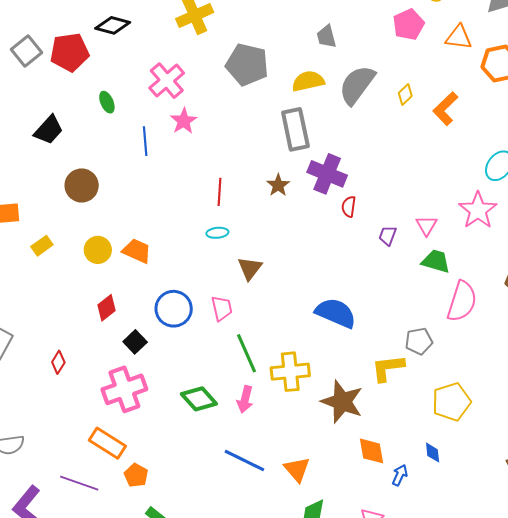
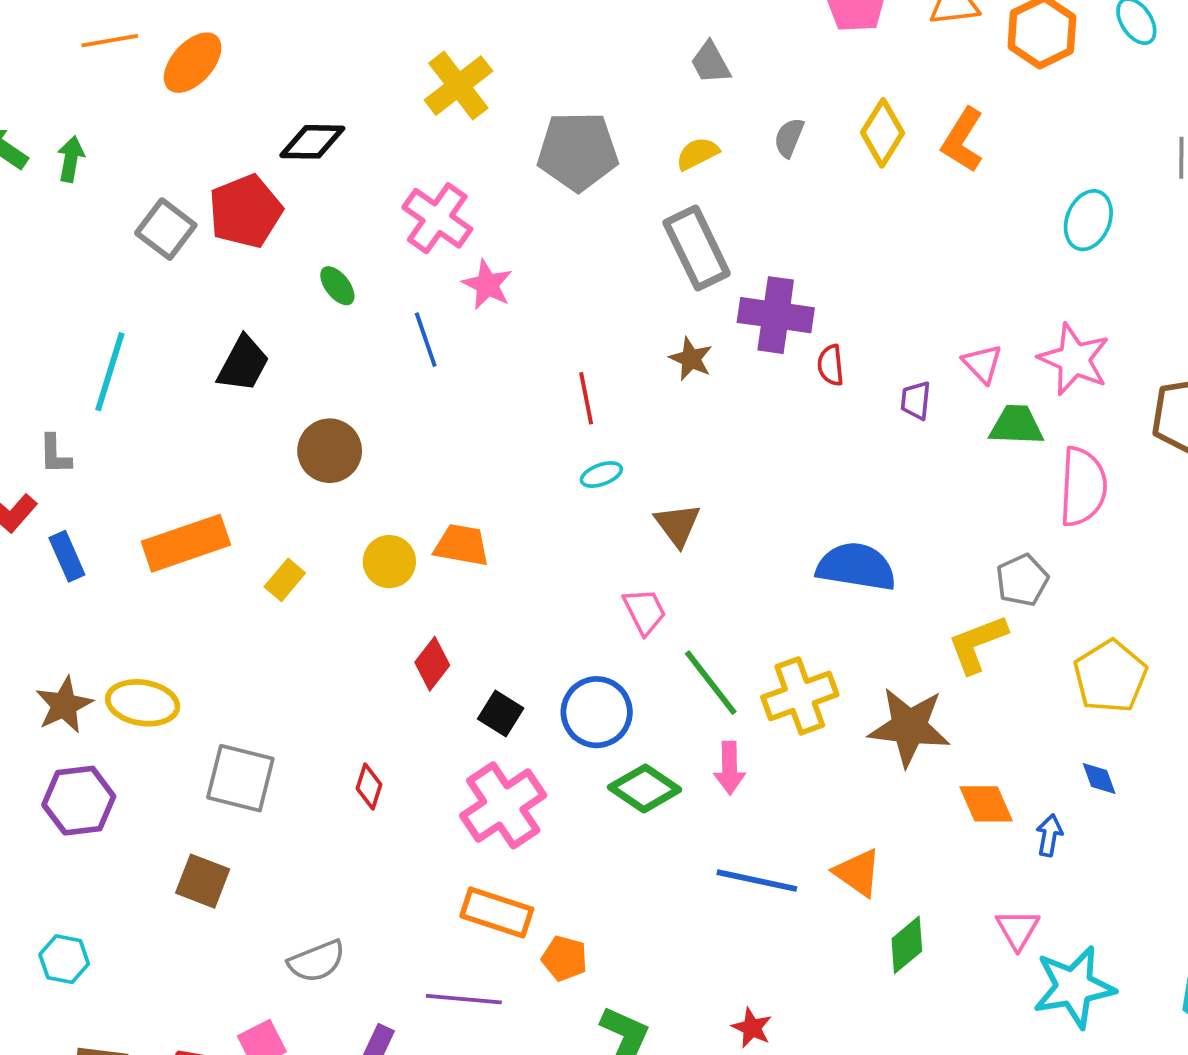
yellow semicircle: (308, 81) -> (697, 154), size x0.7
gray semicircle: (357, 85) -> (789, 138), size x0.5
yellow diamond: (405, 95) -> (882, 133), size x1.6
pink star: (478, 210) -> (1074, 359), moved
blue circle: (174, 309) -> (597, 712), moved

